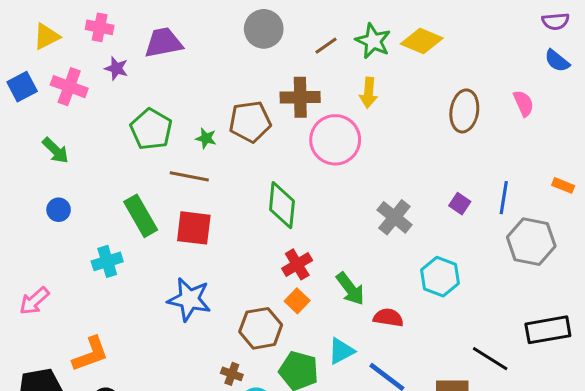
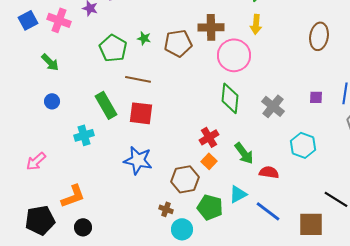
green star: (206, 138) -> (144, 38), moved
purple square: (460, 204) -> (316, 97), turned -32
green diamond: (282, 205) -> (230, 98), moved

